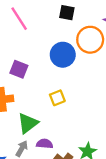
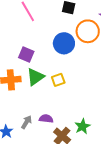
green triangle: (28, 123) -> (35, 77), moved

